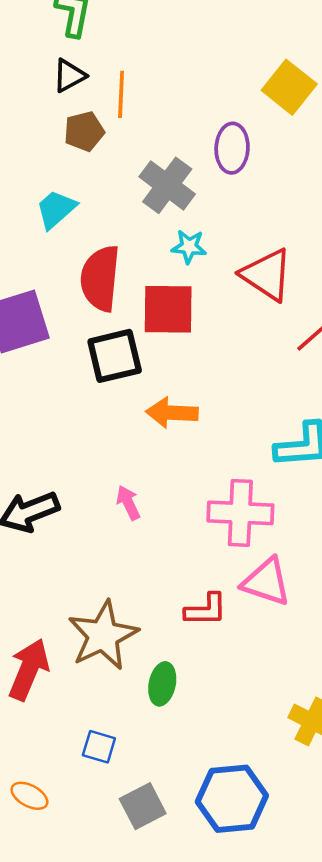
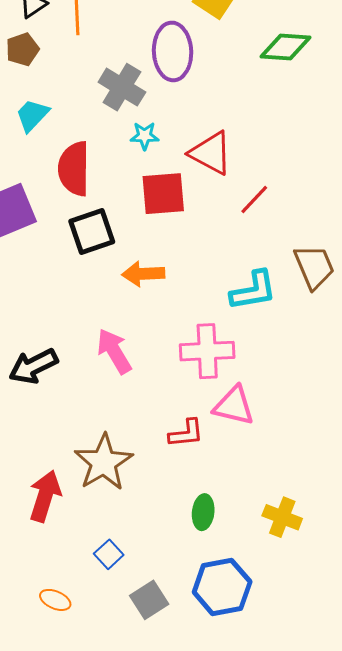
brown pentagon: (84, 131) -> (22, 49), moved
purple ellipse: (232, 148) -> (173, 51), size x1.4
red square: (168, 309) -> (163, 194), moved
pink arrow: (128, 503) -> (114, 351), size x1.6
green ellipse: (162, 684) -> (203, 512), moved
blue square: (99, 747) -> (109, 554), turned 36

